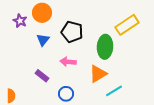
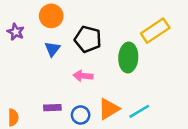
purple star: (20, 21) -> (16, 32), moved
orange triangle: (98, 74) -> (109, 109), moved
purple rectangle: (42, 76) -> (52, 108), moved, turned -40

